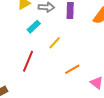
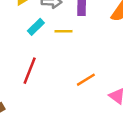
yellow line: (55, 43) -> (63, 31), moved, turned 48

